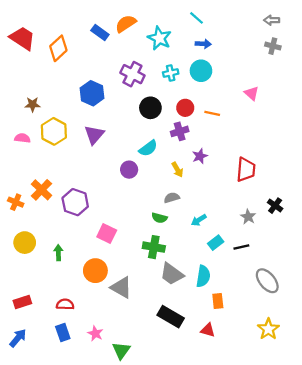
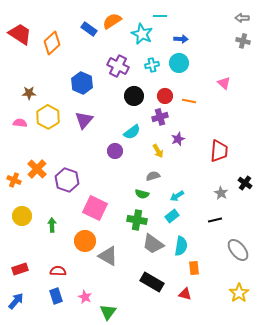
cyan line: (196, 18) -> (160, 16), moved, turned -40
pink square: (107, 234) -> (95, 208), size x1.4
cyan rectangle: (216, 243) -> (172, 216), moved

